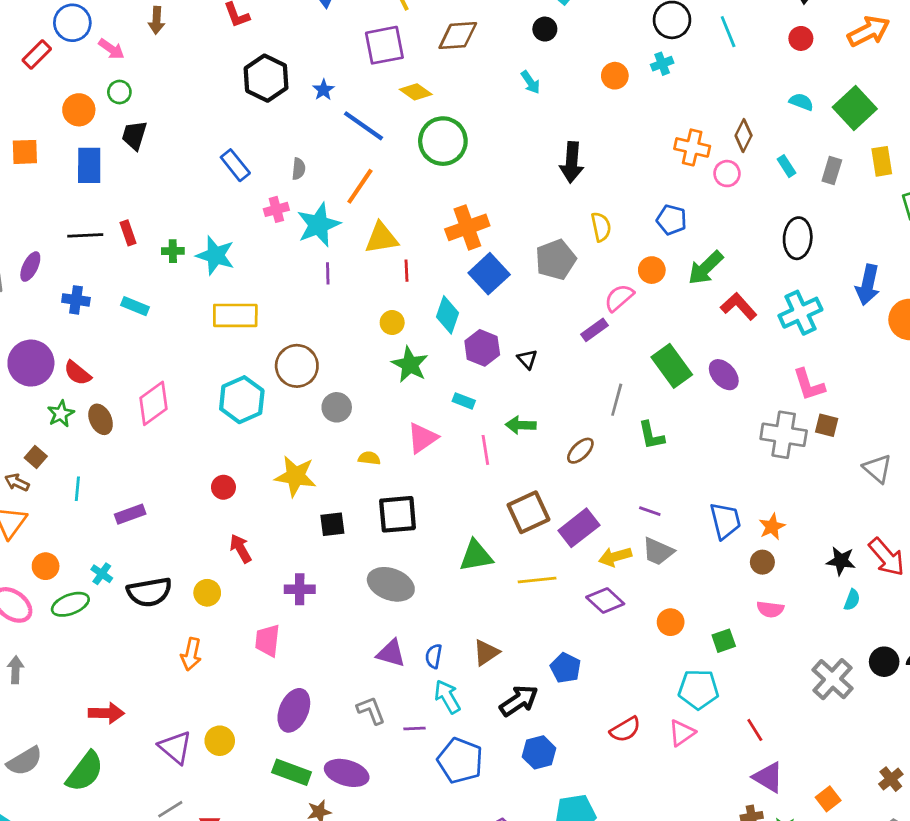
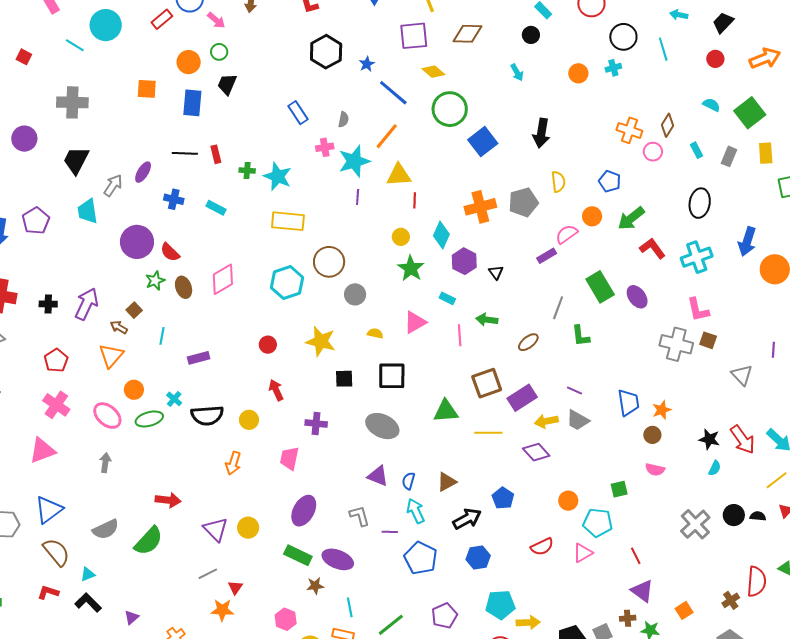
orange cross: (467, 227) -> (480, 207), moved
blue square: (489, 274) -> (483, 142), moved
orange circle: (671, 622) -> (568, 501), moved

